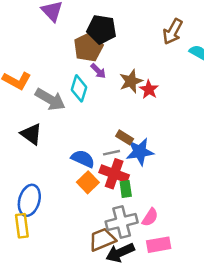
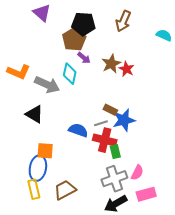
brown arrow: (173, 32) -> (123, 21), moved
orange square: (88, 182) -> (45, 151), moved, turned -36
brown trapezoid: (102, 240) -> (65, 190), moved

